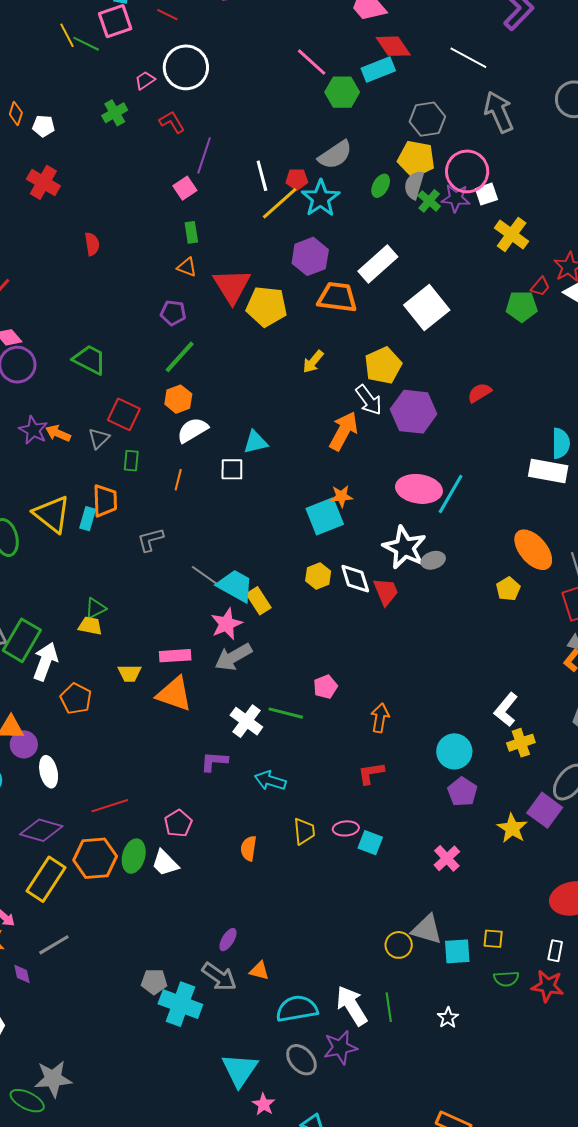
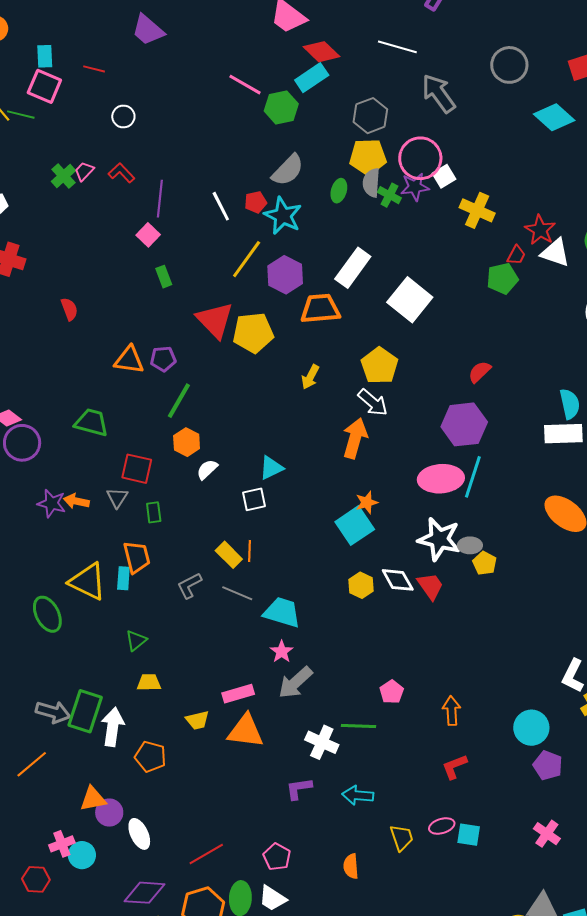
pink square: (115, 21) -> (44, 86), turned -36
white circle: (186, 67) -> (123, 116), size x0.5
pink trapezoid: (145, 80) -> (84, 171), moved
yellow line: (280, 203) -> (247, 259), moved
orange triangle: (187, 267) -> (129, 360), moved, size x1.5
purple hexagon: (414, 412) -> (464, 424), moved
white semicircle: (193, 430) -> (207, 469), size x0.7
orange line: (178, 480) -> (250, 551), moved
gray ellipse: (433, 560) -> (470, 545), turned 30
gray line: (205, 576) -> (237, 593), moved
yellow pentagon: (508, 589) -> (485, 563), moved
yellow rectangle: (259, 601) -> (229, 555), moved
green triangle: (95, 608) -> (136, 640), moved
pink star: (227, 624) -> (282, 652), size x0.7

